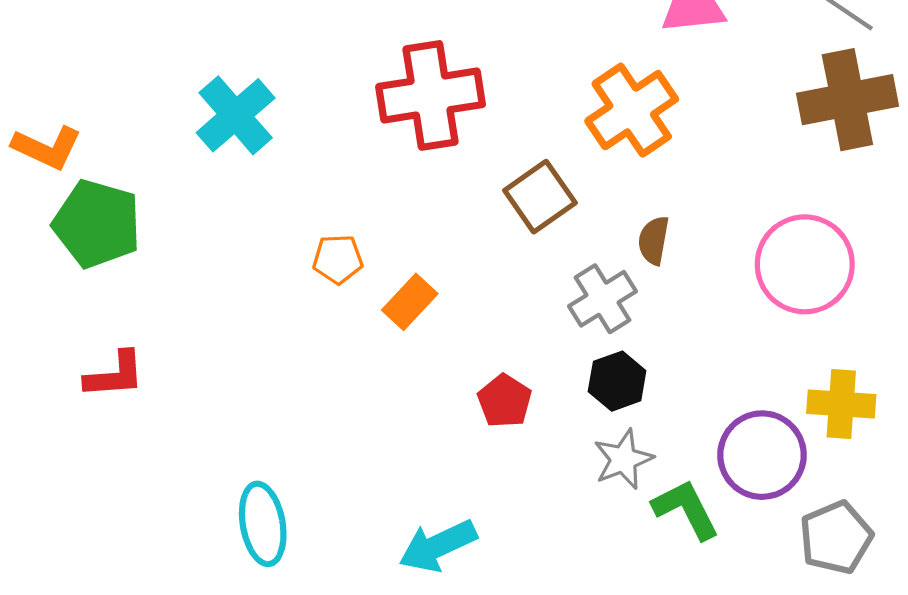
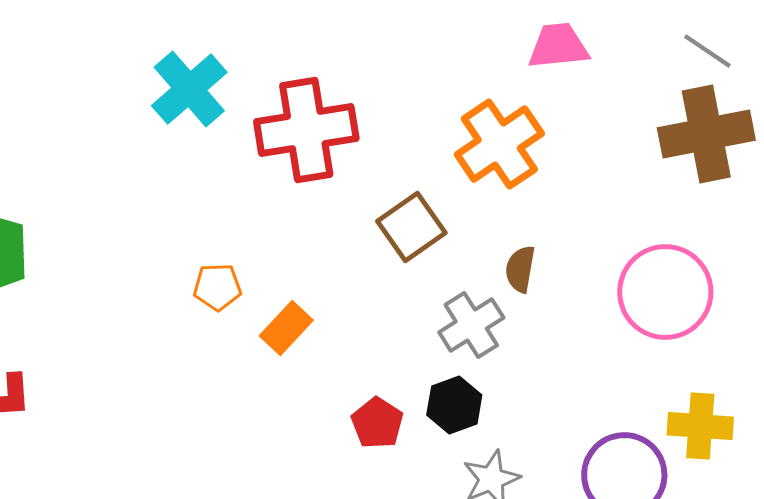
cyan cross: (236, 115) -> (189, 89), moved
black hexagon: (617, 381) -> (454, 405), moved

